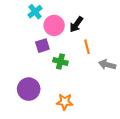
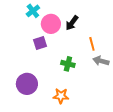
orange line: (87, 47) -> (92, 44), moved
green cross: (60, 62) -> (68, 64), moved

